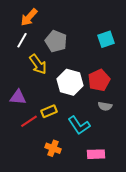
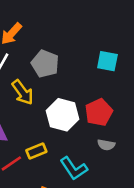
cyan square: (106, 39) -> (107, 61), turned 30

